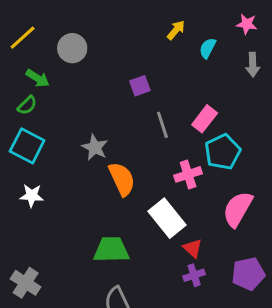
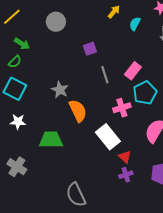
gray circle: (72, 48) -> (56, 22), moved
green trapezoid: (111, 250) -> (51, 140), moved
gray cross: (26, 283) -> (17, 167), moved

